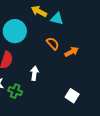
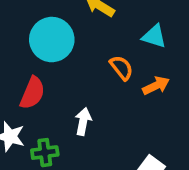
cyan triangle: (57, 19) -> (154, 36), moved
green cross: (15, 91) -> (45, 153), turned -32

